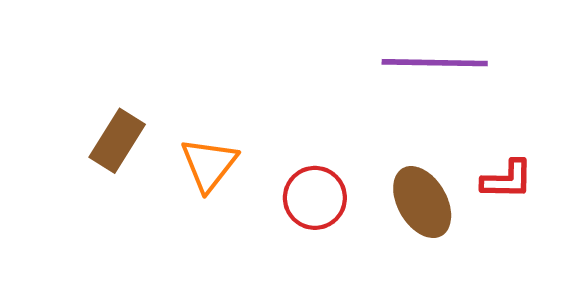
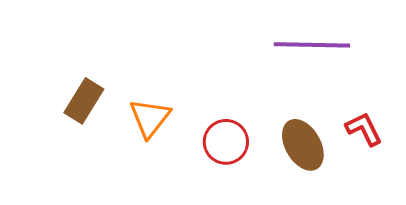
red L-shape: (507, 180) -> (364, 129), turned -117

